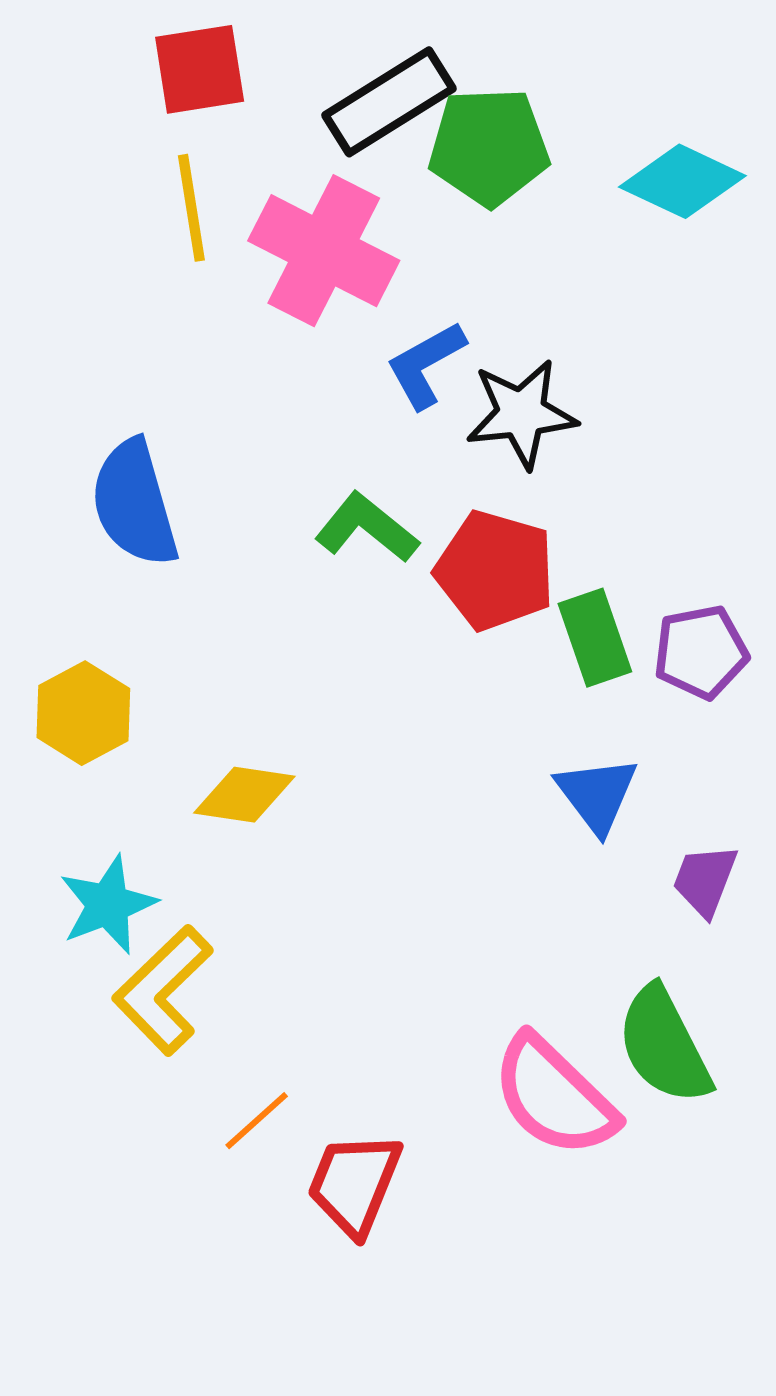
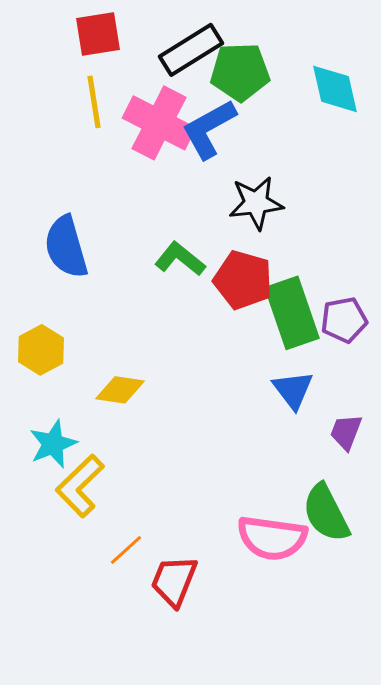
cyan diamond: (682, 181) -> (335, 89), turned 52
blue L-shape: (426, 365) -> (209, 129), moved, size x1.4
green rectangle: (595, 638) -> (292, 313), size x1.5
pink semicircle: (554, 1096) -> (272, 538), turned -36

